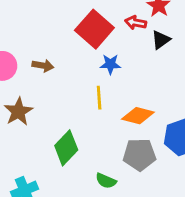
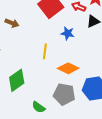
blue star: (110, 64) -> (68, 33), moved

